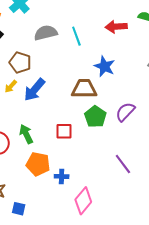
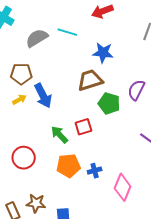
cyan line: (76, 36) -> (67, 32), turned -36
yellow arrow: (11, 86) -> (19, 100), turned -144
blue arrow: (34, 90) -> (43, 96), turned -50
green arrow: (26, 134) -> (59, 135), moved

